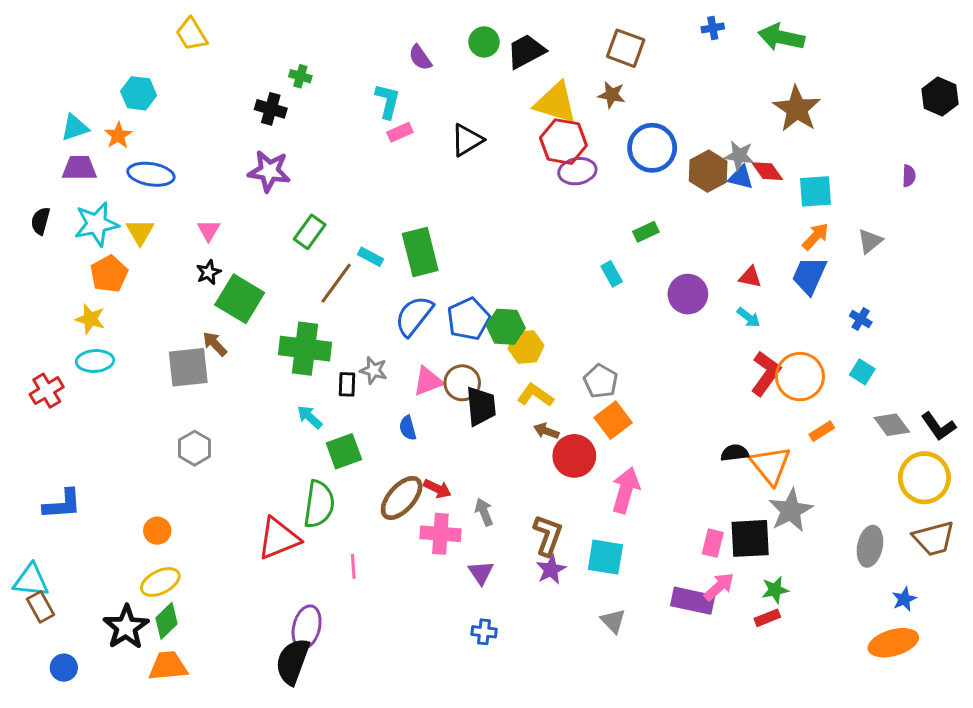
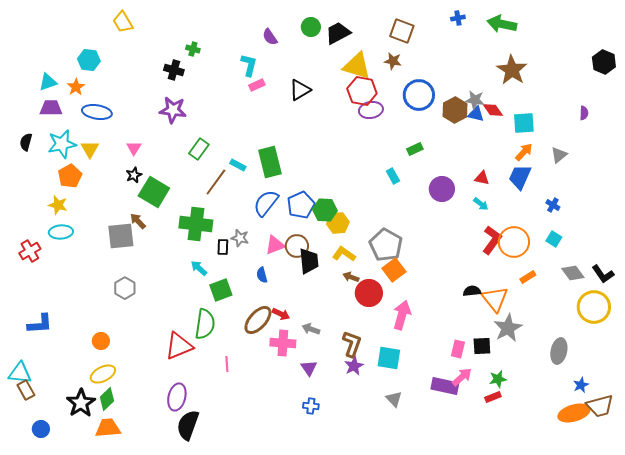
gray pentagon: (601, 381) -> (386, 245), size x1.5
gray arrow: (484, 512) -> (311, 329), turned -48
black square: (750, 538) -> (482, 346), size x0.7
brown trapezoid: (934, 538) -> (600, 406), moved
purple ellipse: (307, 627) -> (177, 397), moved

